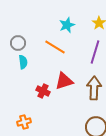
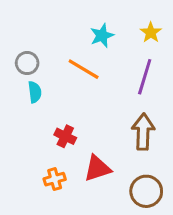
red triangle: (64, 81) -> (97, 168), moved
orange cross: (24, 122) -> (55, 179), moved

